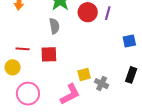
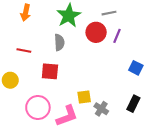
blue square: (129, 41) -> (136, 68), turned 32
red line: (23, 49) -> (24, 51), moved
pink circle: (28, 94) -> (38, 107), moved

